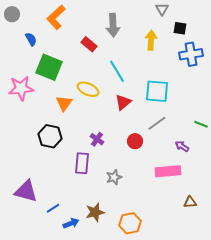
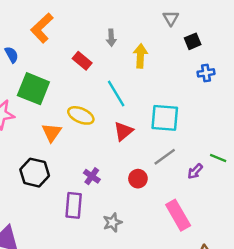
gray arrow: (113, 25) -> (111, 38), size x0.6
black square: (180, 28) -> (193, 41), turned -32
yellow arrow: (151, 40) -> (140, 56), moved
blue cross: (191, 54) -> (206, 73), size x0.6
purple arrow: (182, 146) -> (195, 171), moved, turned -80
pink rectangle: (168, 171) -> (178, 215), turned 65

